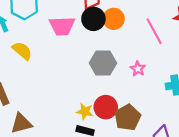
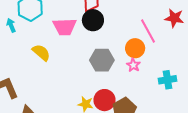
orange circle: (114, 19) -> (135, 48), moved
yellow semicircle: (22, 51) -> (41, 52), moved

